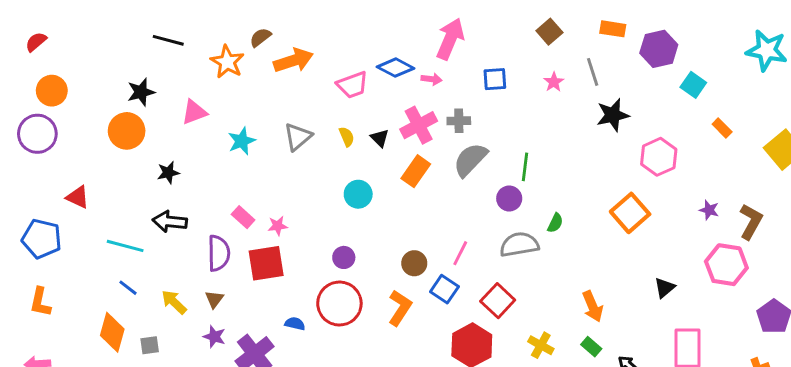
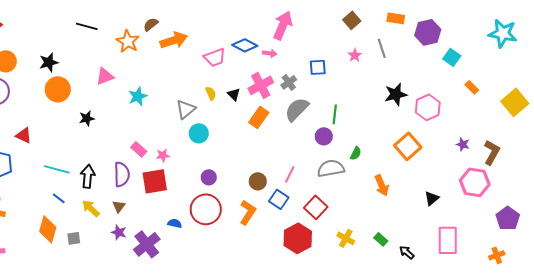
blue square: (495, 79) -> (318, 67), moved
black star: (141, 92) -> (49, 62), moved
black star: (613, 115) -> (396, 94), moved
gray cross: (459, 121) -> (289, 82), turned -35
gray triangle: (298, 137) -> (186, 109), moved
cyan circle: (358, 194) -> (199, 133), moved
black arrow: (170, 222) -> (88, 176), moved, turned 90
orange arrow: (593, 306) -> (382, 185), moved

